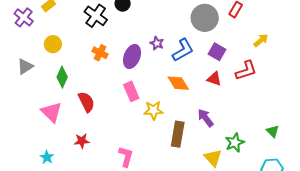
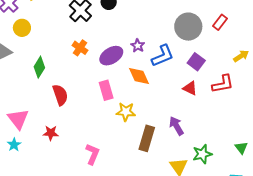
yellow circle: (53, 44) -> (22, 28), moved
purple ellipse: (132, 56) -> (111, 56), turned 30
orange diamond: (178, 83) -> (139, 76), moved
pink triangle: (51, 112) -> (18, 119), moved

